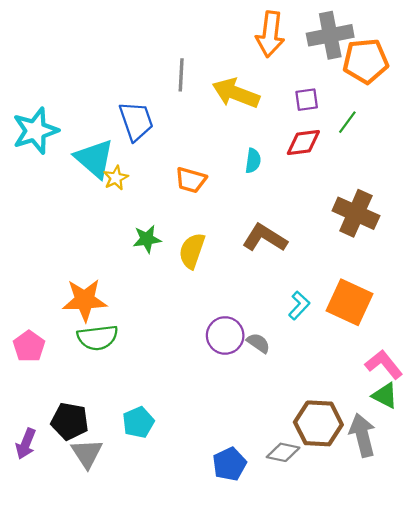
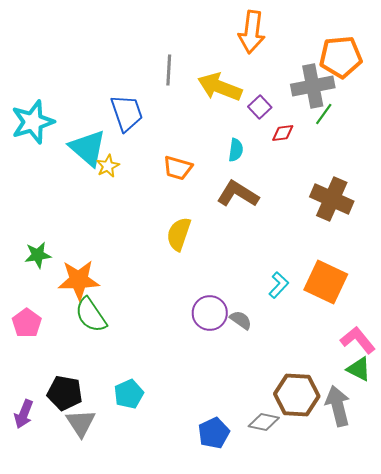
gray cross: (330, 35) -> (313, 86), moved
purple square: (307, 100) -> (260, 107), moved, turned -35
red diamond: (303, 143) -> (283, 133), size x0.7
brown L-shape: (265, 238) -> (238, 194), moved
green star: (147, 239) -> (38, 255), moved
green semicircle: (98, 338) -> (91, 315), turned 63

